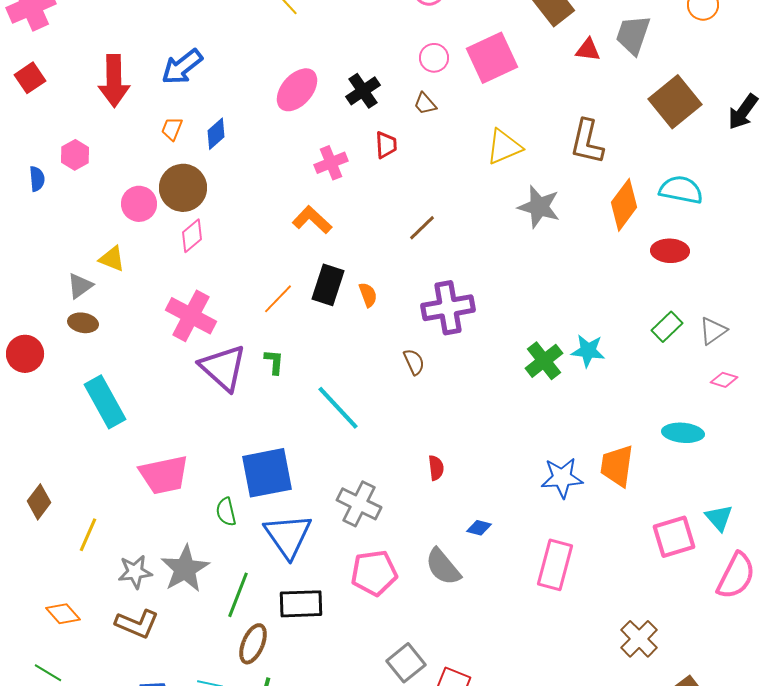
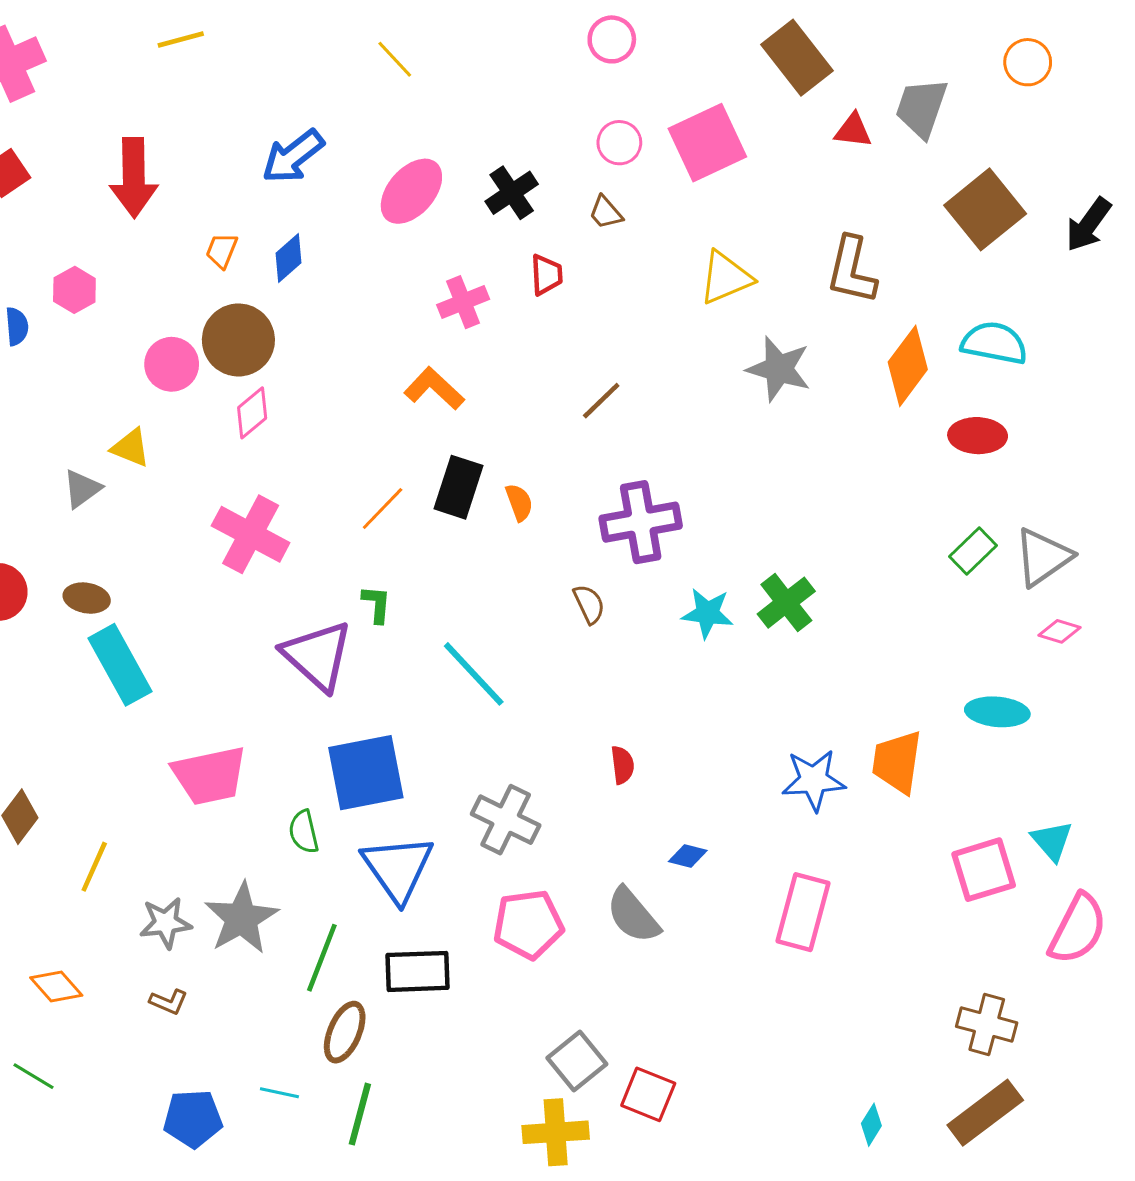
blue arrow: (182, 67) -> (293, 156), moved
brown ellipse: (83, 323) -> (87, 598), moved
gray triangle: (713, 331) -> (1043, 557), size x1.4
cyan star: (588, 351) -> (707, 613), moved
purple triangle: (223, 368) -> (317, 656), moved
brown L-shape: (137, 624) -> (169, 1002), size x0.6
brown cross: (639, 639) -> (987, 1025), moved, turned -30

